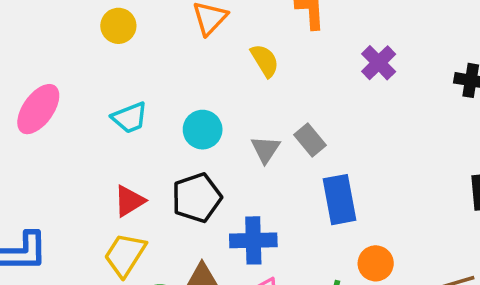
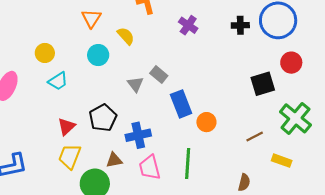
yellow circle: (118, 26) -> (45, 53), moved
cyan circle: (203, 130) -> (98, 55), moved
orange circle: (376, 263) -> (206, 122), moved

